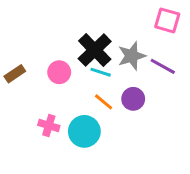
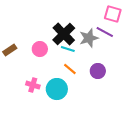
purple line: (163, 66) -> (105, 32), moved
purple circle: (133, 99) -> (98, 71), moved

